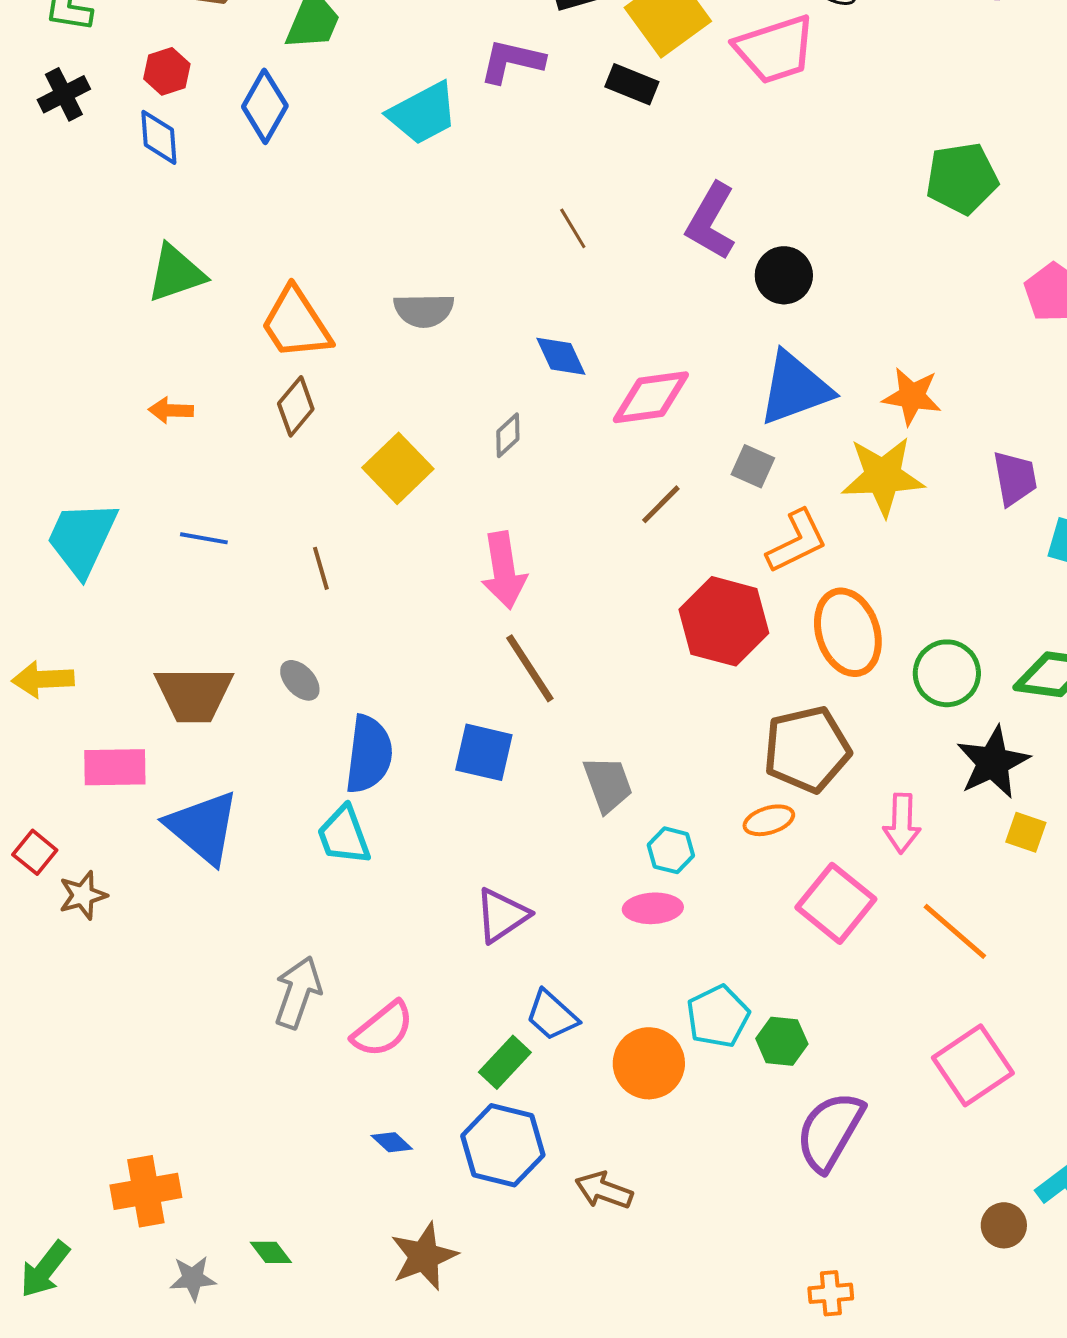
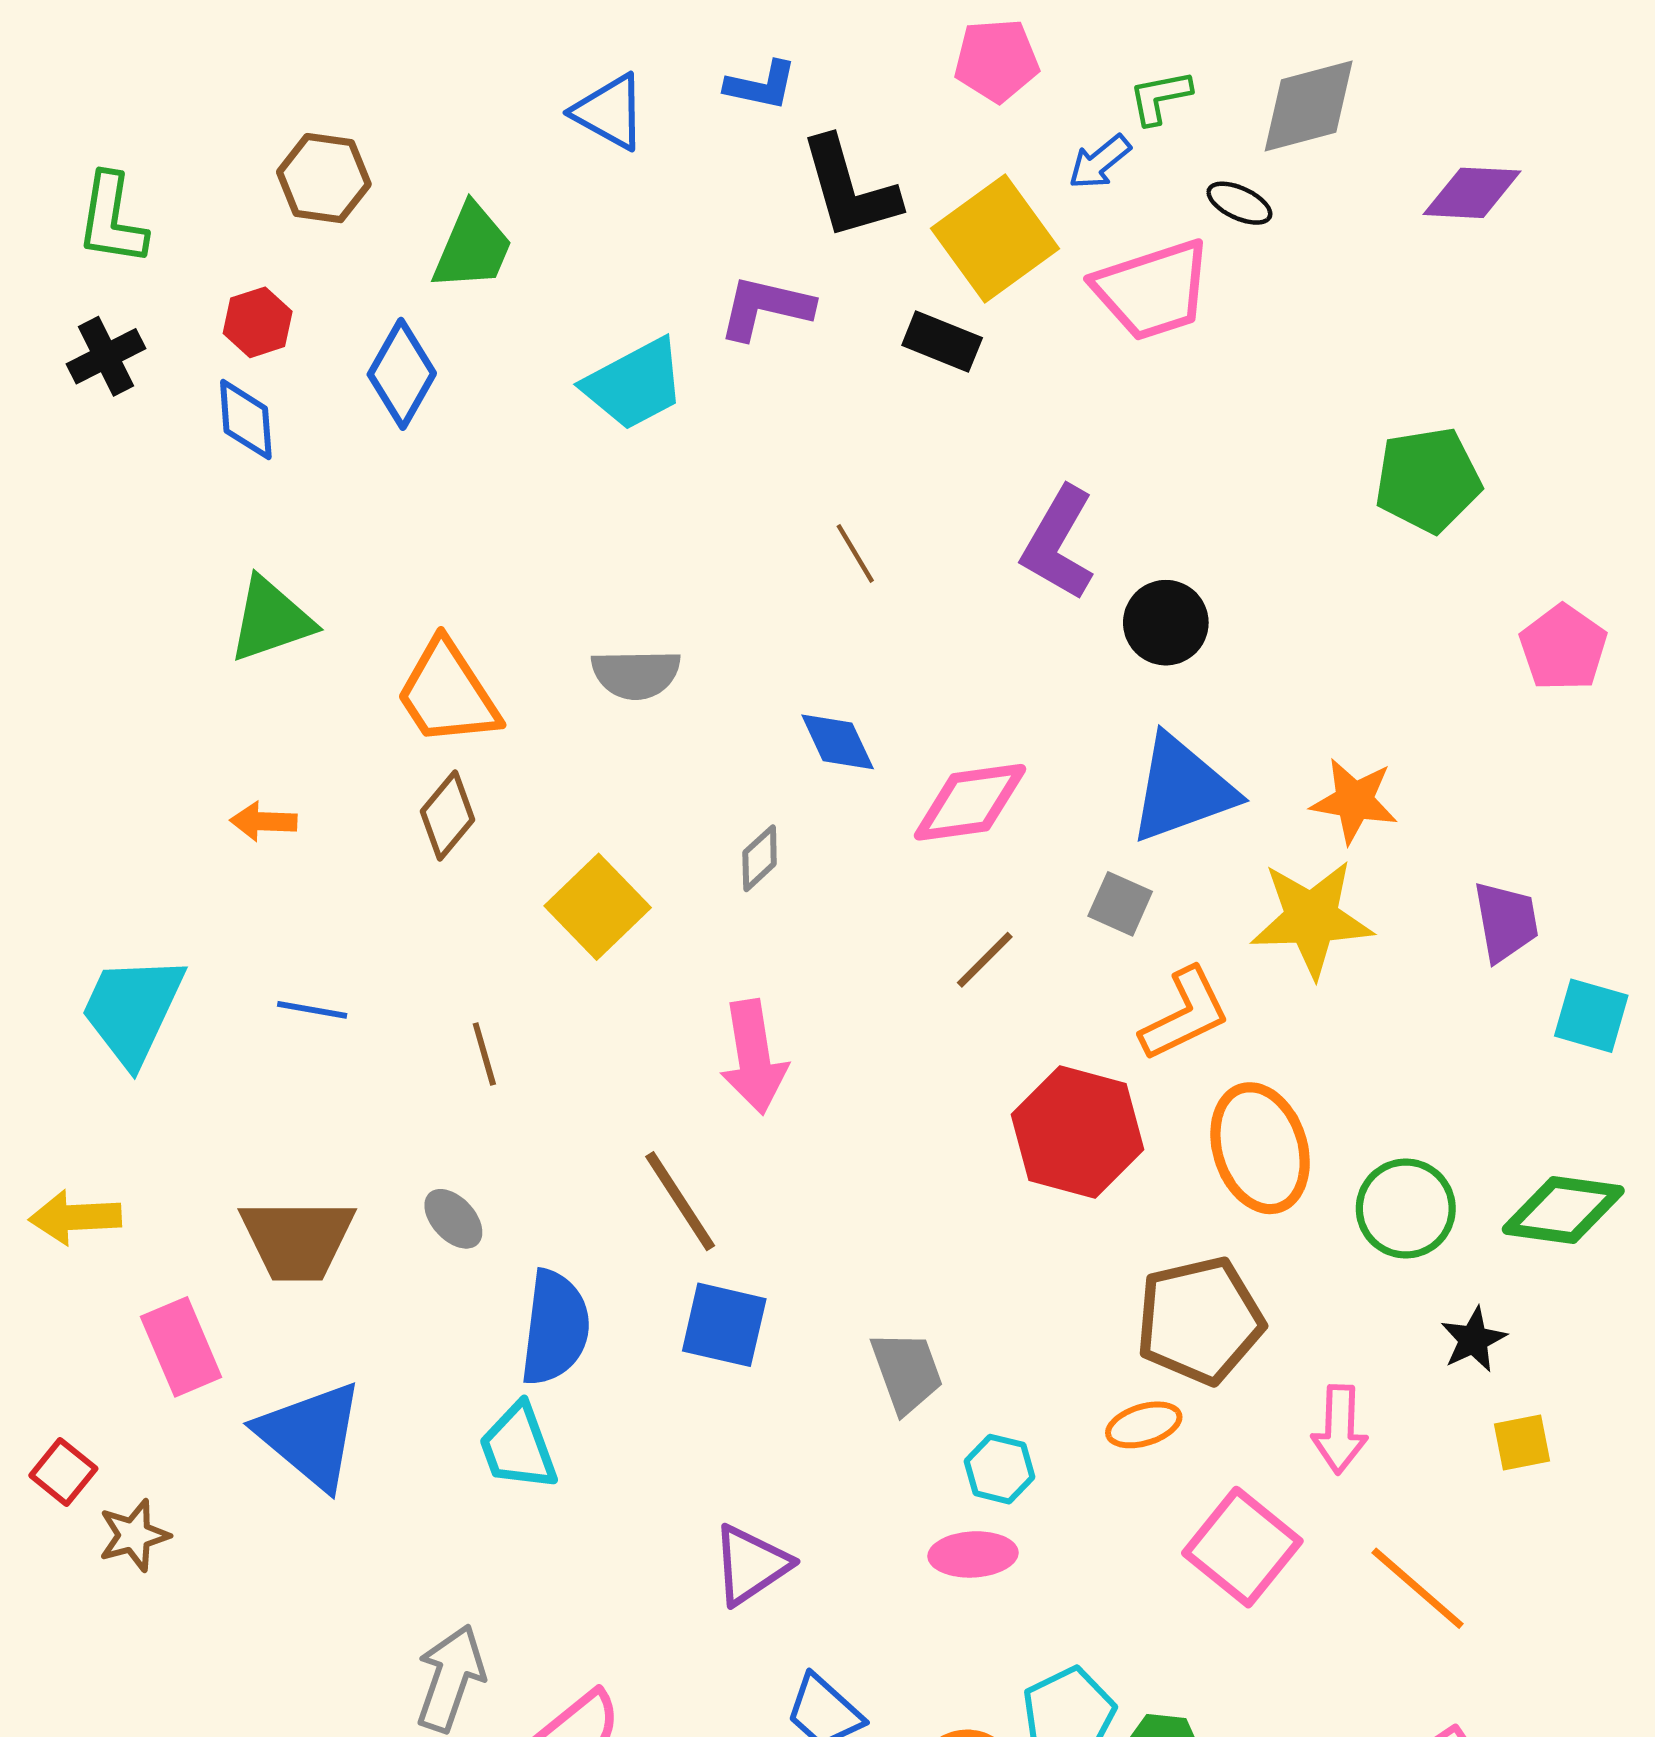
brown line: (530, 668) -> (680, 1201), moved
black star: (993, 762) -> (1473, 1340), size x0.6
pink rectangle: (115, 767) -> (181, 1347), turned 68
yellow square: (1026, 832) -> (1522, 1443), turned -30

